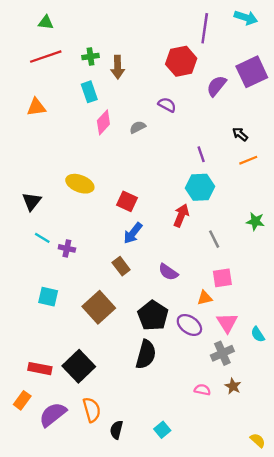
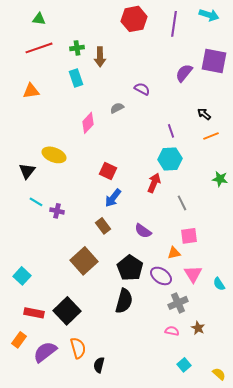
red hexagon: (181, 61) -> (134, 19), moved
purple square: (252, 72) -> (214, 61), turned 36
pink diamond: (103, 122) -> (88, 123), moved
yellow ellipse: (80, 184) -> (54, 155), moved
green star: (255, 221) -> (220, 179), moved
cyan square: (48, 297) -> (22, 276), moved, turned 30
gray cross: (222, 353) -> (178, 303), moved
cyan square: (162, 430) -> (184, 365), moved

